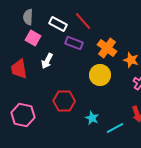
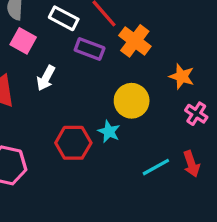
orange cross: (107, 48) -> (135, 41), moved
cyan star: (92, 118) -> (109, 131), moved
cyan line: (115, 128) -> (156, 167), moved

